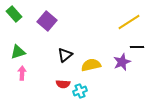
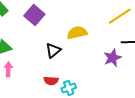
yellow semicircle: (91, 65) -> (77, 33), moved

